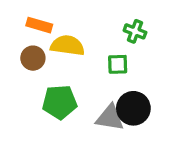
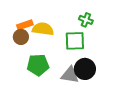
orange rectangle: (39, 25) -> (25, 25), moved, turned -35
green square: (118, 64) -> (75, 41), size x1.5

